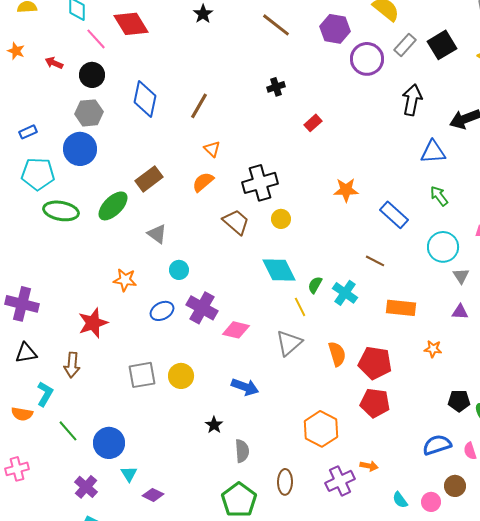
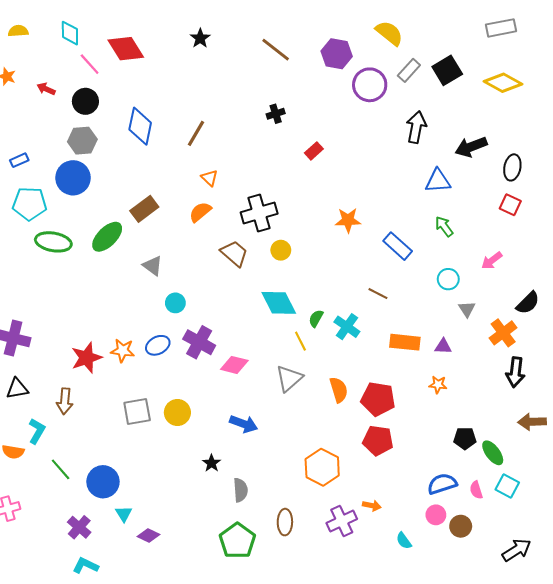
cyan circle: (443, 247) -> (448, 279), size x0.7
orange star: (125, 280) -> (123, 350), moved
purple triangle: (460, 312) -> (443, 346), moved
pink circle: (431, 502) -> (436, 515), moved

